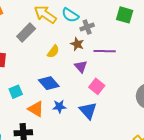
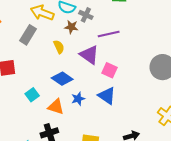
gray cross: (87, 27) -> (86, 15), turned -32
brown star: (77, 44) -> (71, 27), moved
yellow semicircle: (53, 51) -> (59, 47), turned -48
purple triangle: (81, 67) -> (89, 55), size x1.5

